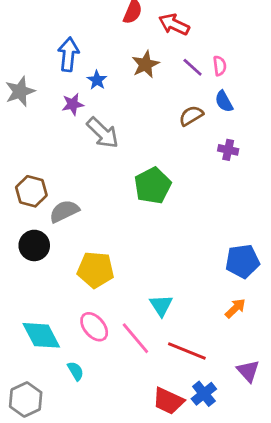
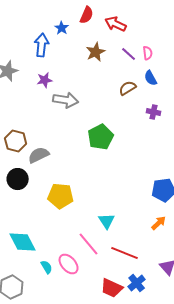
blue star: (97, 80) -> (62, 28), moved
gray arrow: (103, 133) -> (66, 100), turned -35
pink ellipse: (94, 327) -> (69, 264), moved

